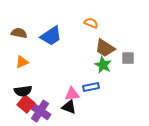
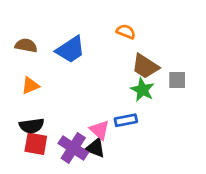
pink triangle: (72, 94) -> (100, 130), turned 49
red square: (26, 104) -> (36, 144), turned -30
purple cross: (40, 111) -> (73, 148), moved

